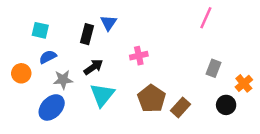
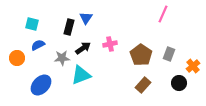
black arrow: (93, 67) -> (83, 48), moved
gray star: (63, 80) -> (62, 58), moved
cyan triangle: (102, 95) -> (81, 75), turned 30
brown pentagon: (151, 99) -> (141, 55), moved

